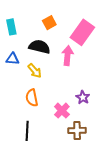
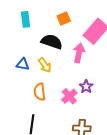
blue triangle: (13, 59) -> (23, 64), moved
purple star: (83, 97) -> (86, 87), moved
pink cross: (62, 111) -> (69, 96), moved

